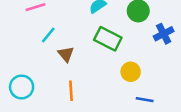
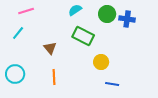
blue cross: (164, 34) -> (127, 19), moved, turned 35
cyan line: (48, 35) -> (18, 33), moved

